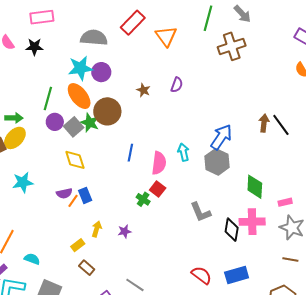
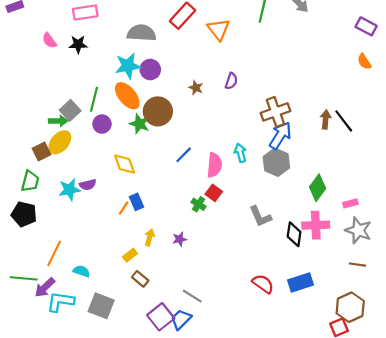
brown cross: (232, 46) -> (275, 112), moved
gray square: (74, 127) -> (70, 110), moved
blue line: (130, 153) -> (184, 155), turned 36
green diamond: (255, 187) -> (318, 188), turned 35
purple semicircle: (64, 193) -> (88, 185), moved

